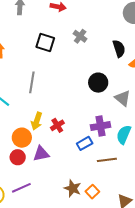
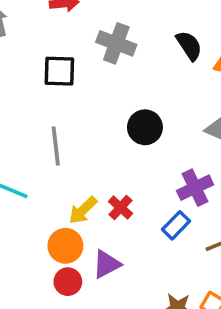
gray cross: (80, 36) -> (116, 43), size x1.5
black circle: (98, 83) -> (145, 127), moved
yellow arrow: (37, 121) -> (83, 210), turned 42

